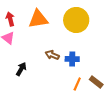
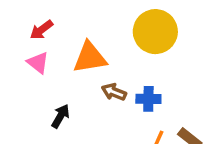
red arrow: (10, 19) -> (41, 30), turned -112
orange triangle: (38, 19) -> (90, 57), moved

